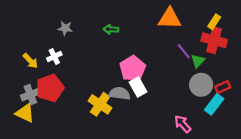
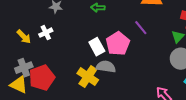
purple line: (184, 51) -> (141, 28), moved
white rectangle: (138, 87) -> (97, 47), moved
red pentagon: (50, 88) -> (42, 78), moved

